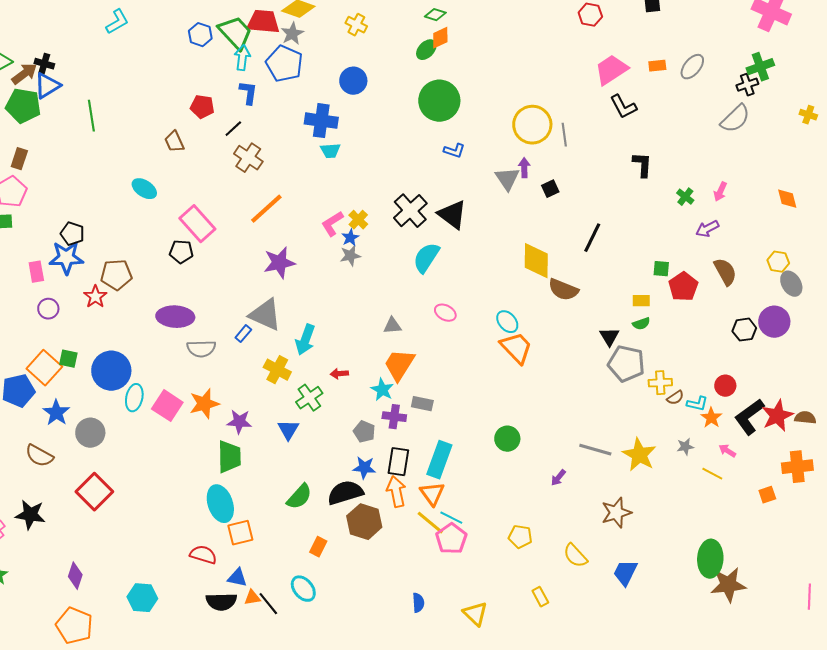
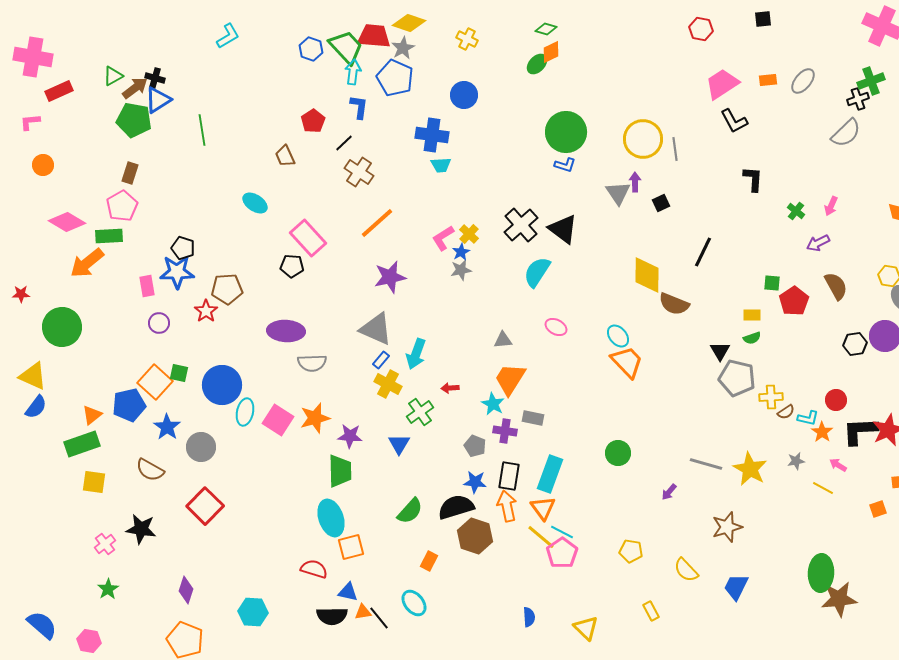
green circle: (439, 101) -> (566, 132), moved
red pentagon: (202, 107) -> (313, 121), turned 30
blue rectangle: (243, 334) -> (381, 360), moved
black L-shape: (749, 417) -> (860, 431), turned 33

